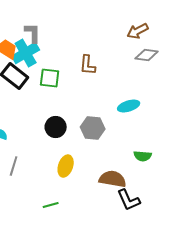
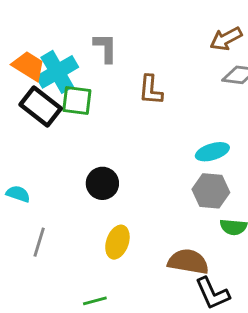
gray L-shape: (33, 33) -> (105, 48), moved
green square: (50, 78) -> (77, 101), moved
gray hexagon: (93, 128) -> (211, 191), moved

